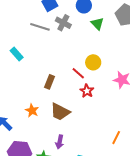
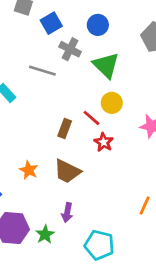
green triangle: (97, 24) -> (106, 65), moved, size x1.5
gray line: (40, 27) -> (42, 71), moved
brown rectangle: (49, 82) -> (65, 129), moved

